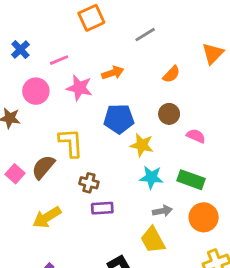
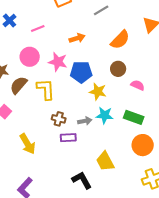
orange semicircle: (171, 74) -> (120, 40), size x1.5
pink star: (79, 88) -> (58, 62), moved
pink circle: (36, 91) -> (30, 57), moved
brown semicircle: (43, 167) -> (19, 85), moved
gray arrow: (162, 211) -> (85, 121), moved
yellow arrow: (47, 217) -> (28, 144), turned -90

